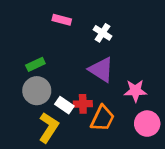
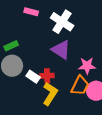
white cross: (103, 33) -> (62, 22), size x1.6
orange trapezoid: (103, 118) -> (80, 86), moved
yellow L-shape: (49, 127) -> (50, 94), moved

